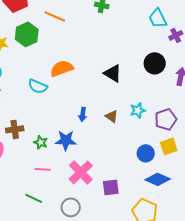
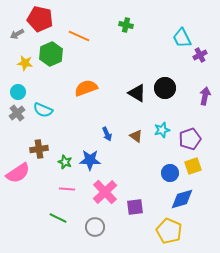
black circle: (155, 63) -> (165, 88), moved
cyan semicircle: (38, 86) -> (43, 110), moved
blue arrow: (83, 114) -> (107, 134), turned -32
blue diamond: (158, 179) -> (182, 199), turned -40

